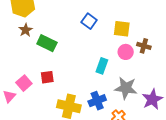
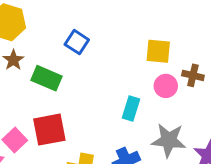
blue square: (89, 21) -> (77, 42), moved
red square: (47, 77) -> (49, 130), size x1.6

